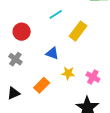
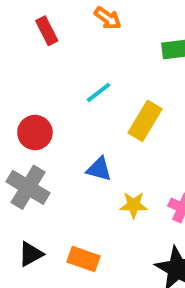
gray cross: (15, 59) -> (28, 187), size x1.5
orange rectangle: (42, 85) -> (84, 259), moved, turned 70

